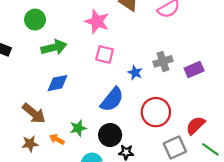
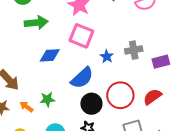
pink square: (105, 54) -> (81, 36), size x1.4
blue diamond: (58, 83) -> (50, 55), moved
red semicircle: (195, 125) -> (152, 97), moved
black circle: (110, 135) -> (91, 104), moved

